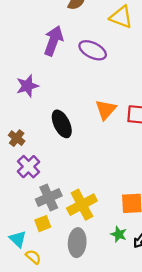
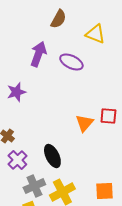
orange triangle: (106, 110) -> (84, 123), moved
black ellipse: (62, 124) -> (52, 156), moved

